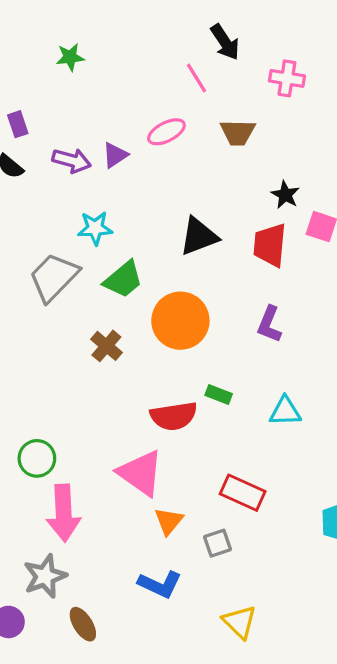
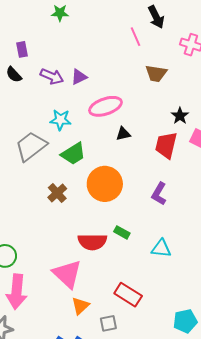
pink ellipse: (166, 132) -> (106, 106), moved, size x1.4
black triangle: (199, 236) -> (123, 134), size x0.6

